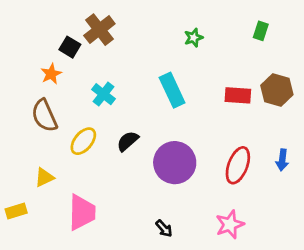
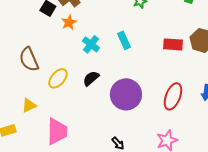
orange star: (51, 74) -> (69, 22), moved
cyan rectangle: (172, 90) -> (124, 40), size x0.7
cyan cross: (103, 94) -> (91, 44), moved

